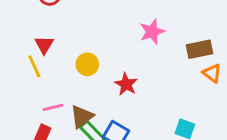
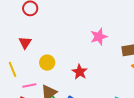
yellow circle: (87, 64) -> (47, 63), moved
yellow line: (34, 66) -> (12, 69), moved

